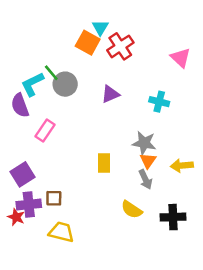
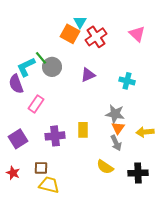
pink triangle: (181, 58) -> (137, 34), moved
brown square: (54, 198) -> (41, 168), moved
purple cross: (29, 205) -> (55, 136), moved

